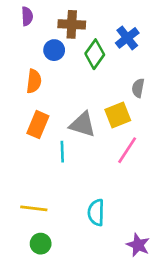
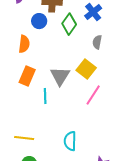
gray semicircle: (138, 88) -> (97, 42), moved
yellow square: (118, 115) -> (86, 69), turned -30
gray triangle: (83, 125) -> (60, 76), turned 45

